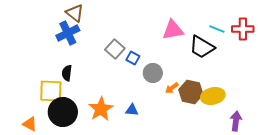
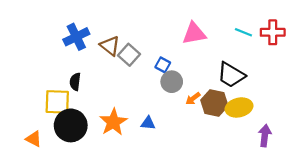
brown triangle: (75, 13) -> (110, 46), moved
black trapezoid: (202, 47) -> (231, 75), moved
blue square: (133, 58) -> (163, 65), moved

